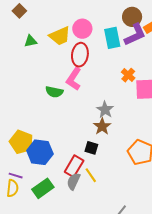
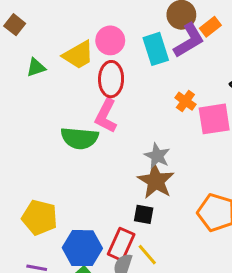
green semicircle: (54, 92) -> (80, 138), size x1.4
brown star: (102, 126) -> (156, 181), size x1.4
blue hexagon: (40, 152) -> (82, 248), moved

